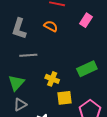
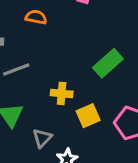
gray triangle: (20, 105) -> (42, 138), moved

